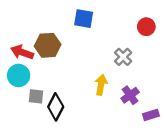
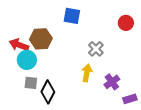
gray cross: (123, 57) -> (96, 49), moved
cyan circle: (19, 75) -> (27, 60), moved

